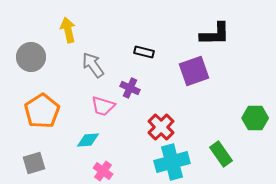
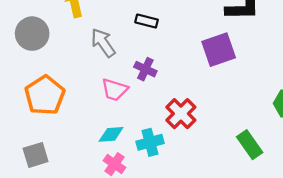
black rectangle: (144, 52) -> (147, 21), moved
cyan diamond: (88, 140) -> (111, 134), moved
cyan cross: (172, 162) -> (150, 142), moved, size x0.7

